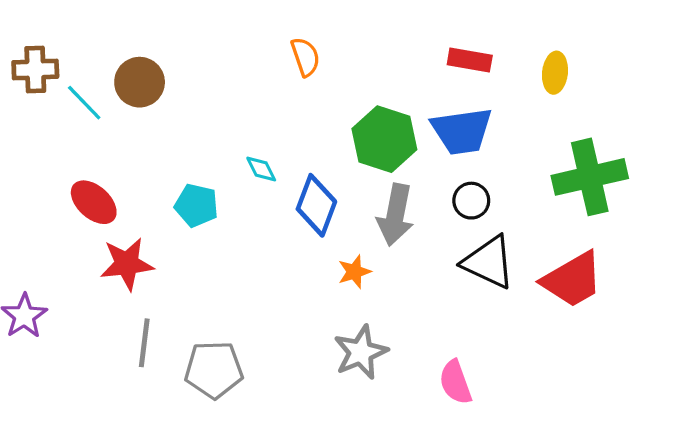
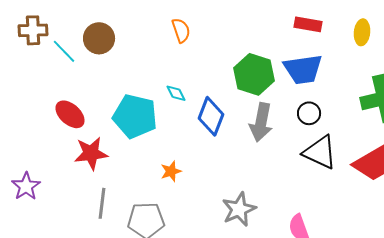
orange semicircle: (305, 57) -> (181, 30), moved
cyan pentagon: (196, 205) -> (135, 116), size x1.6
orange star: (354, 272) -> (171, 171), moved

